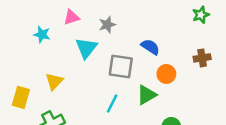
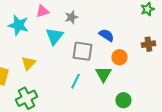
cyan star: (42, 35) -> (18, 25), size x1.5
green triangle: (147, 95) -> (103, 74), turned -30

